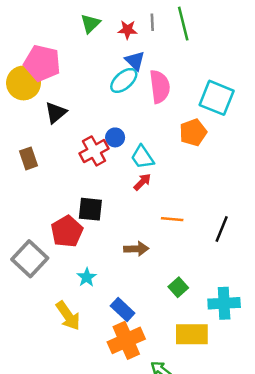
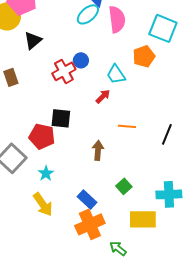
cyan trapezoid: (142, 157) -> (116, 74), moved
red pentagon: (67, 231) -> (42, 136), turned -30
brown arrow: (136, 249) -> (98, 150), turned -84
cyan star: (87, 277) -> (46, 173), moved
green square: (178, 287) -> (124, 186), moved

